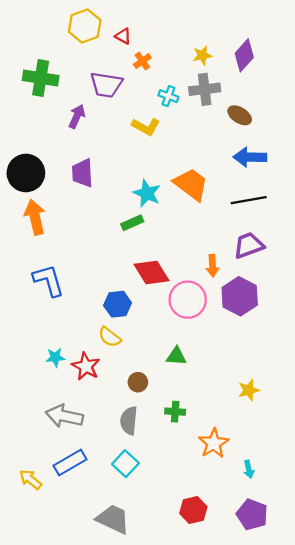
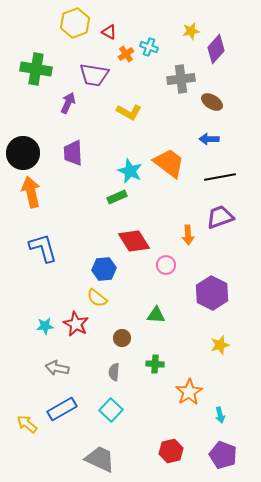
yellow star: (202, 55) -> (191, 31), moved
cyan cross: (168, 96) -> (149, 47), moved
blue arrow: (250, 157) -> (209, 139), moved, size x0.7
purple hexagon: (240, 296) -> (212, 293), moved
pink circle: (188, 300) -> (166, 265), size x0.6
cyan star: (55, 357) -> (45, 326), moved
gray arrow: (64, 416) -> (57, 368), size x0.7
gray semicircle: (129, 421) -> (114, 372), size x0.7

